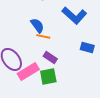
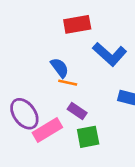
green square: (48, 76) -> (88, 137), moved

